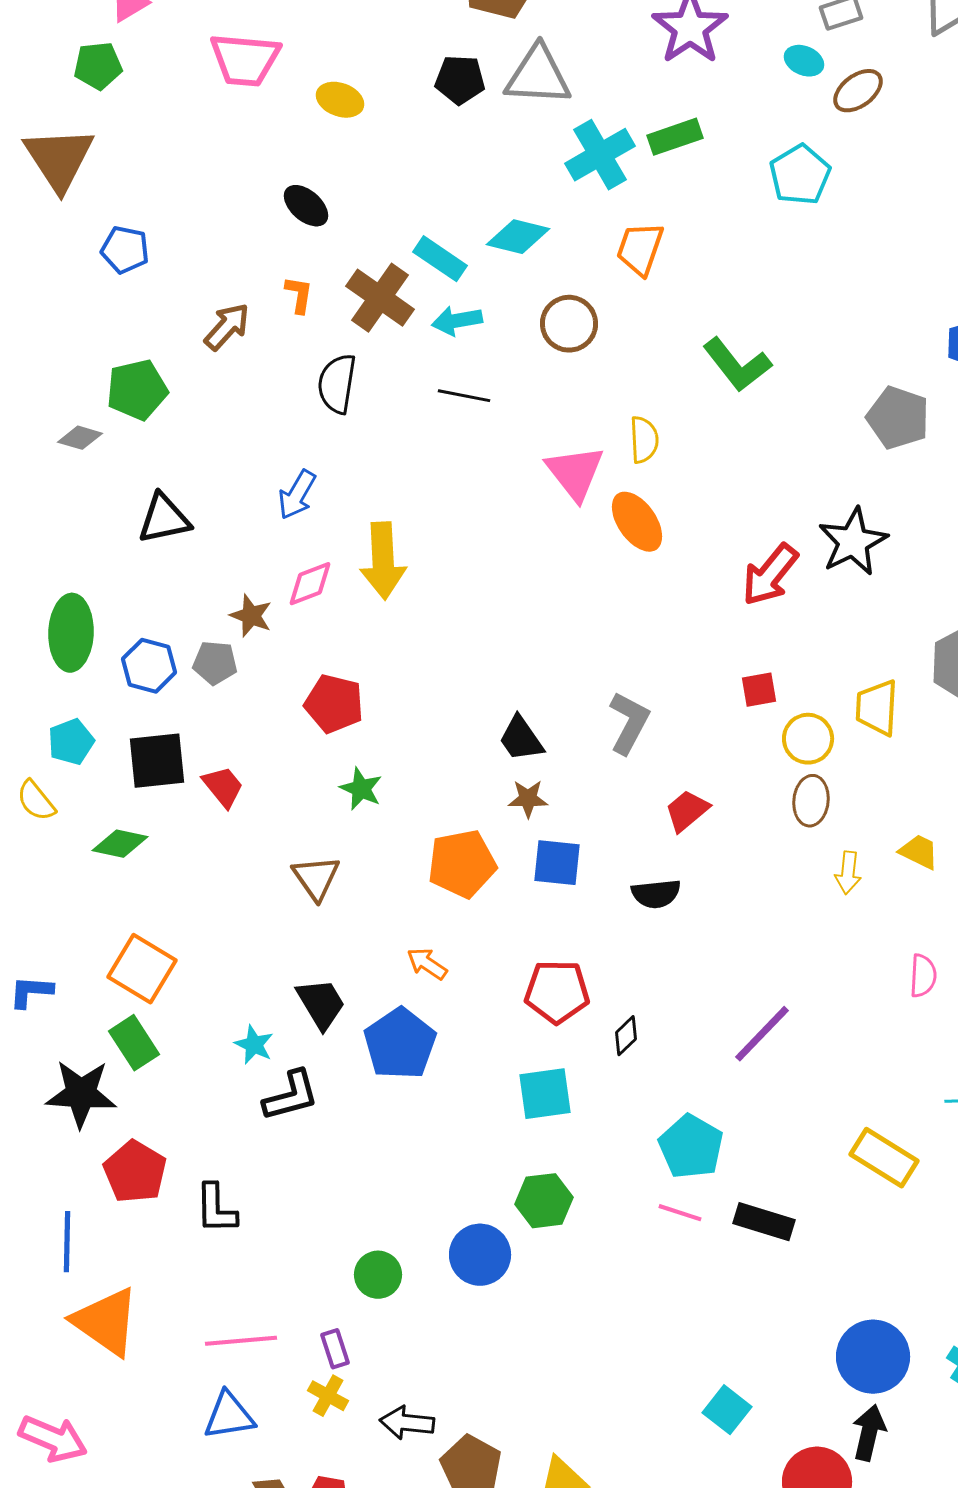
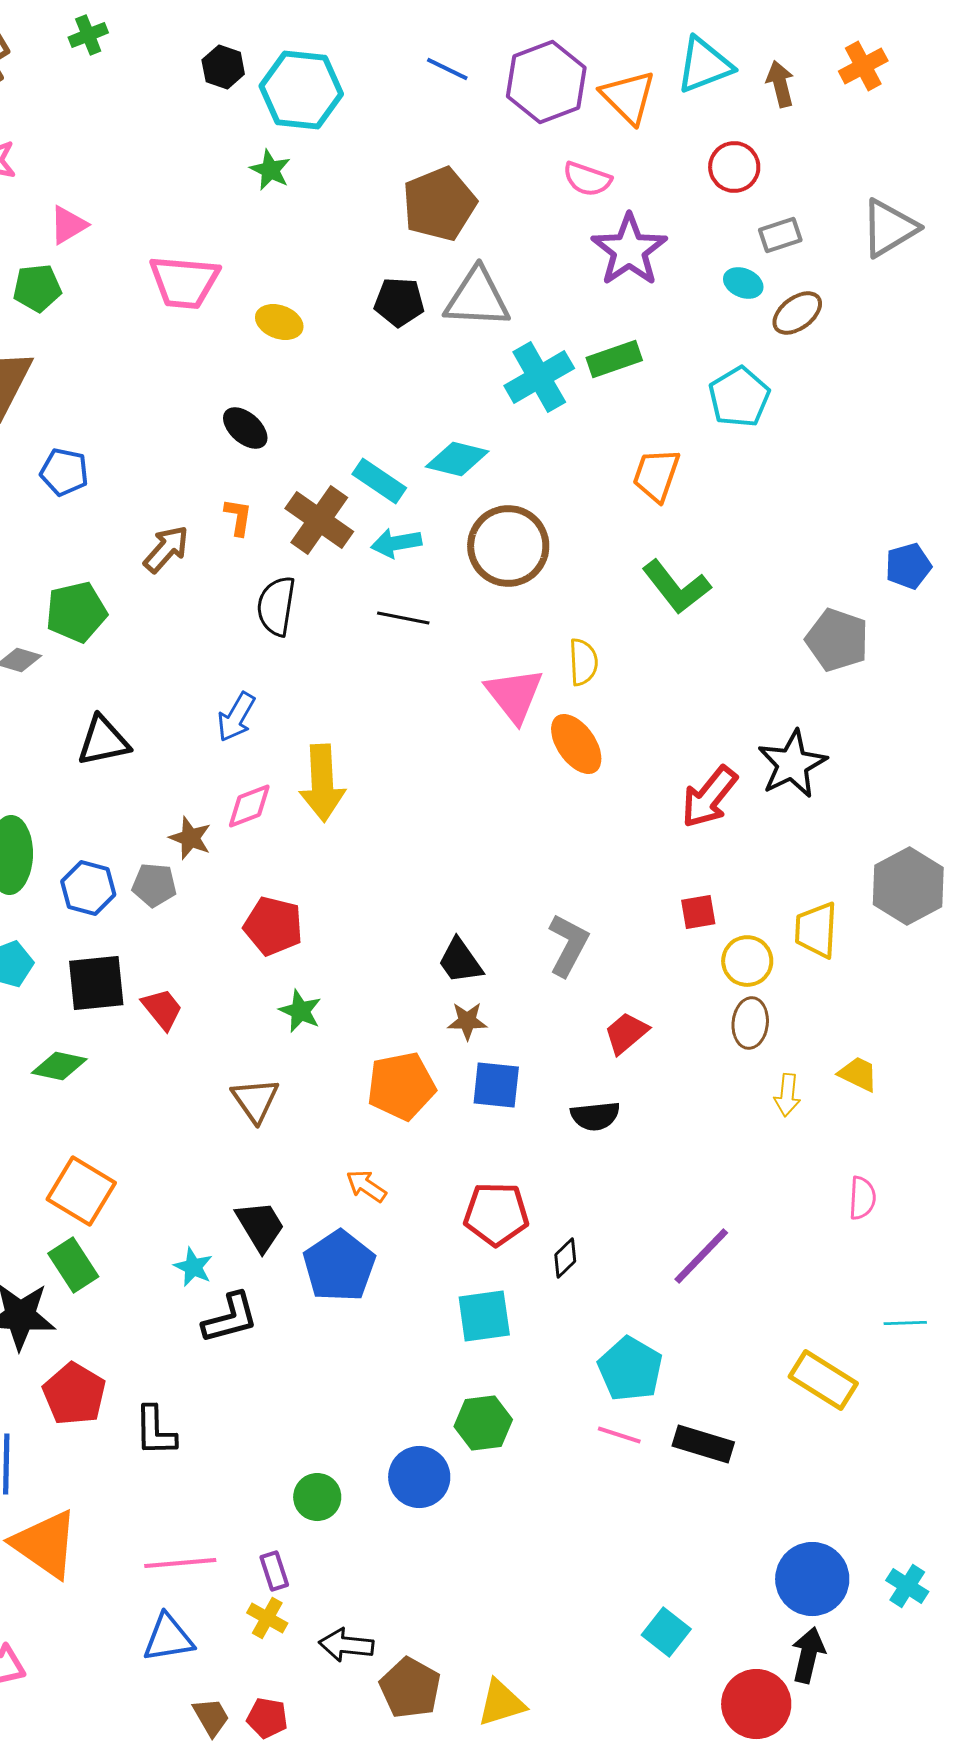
orange trapezoid: (640, 249) -> (656, 475), moved
brown circle: (569, 324) -> (508, 546), size x1.4

